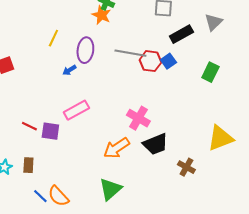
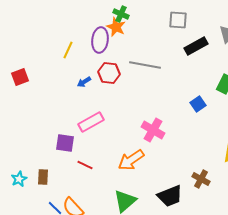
purple ellipse: (85, 50) -> (100, 40), moved
red hexagon: (150, 61) -> (109, 73), moved
blue square: (168, 61) -> (198, 104), moved
red line: (29, 126) -> (85, 165), moved
black trapezoid: (155, 144) -> (170, 196), moved

